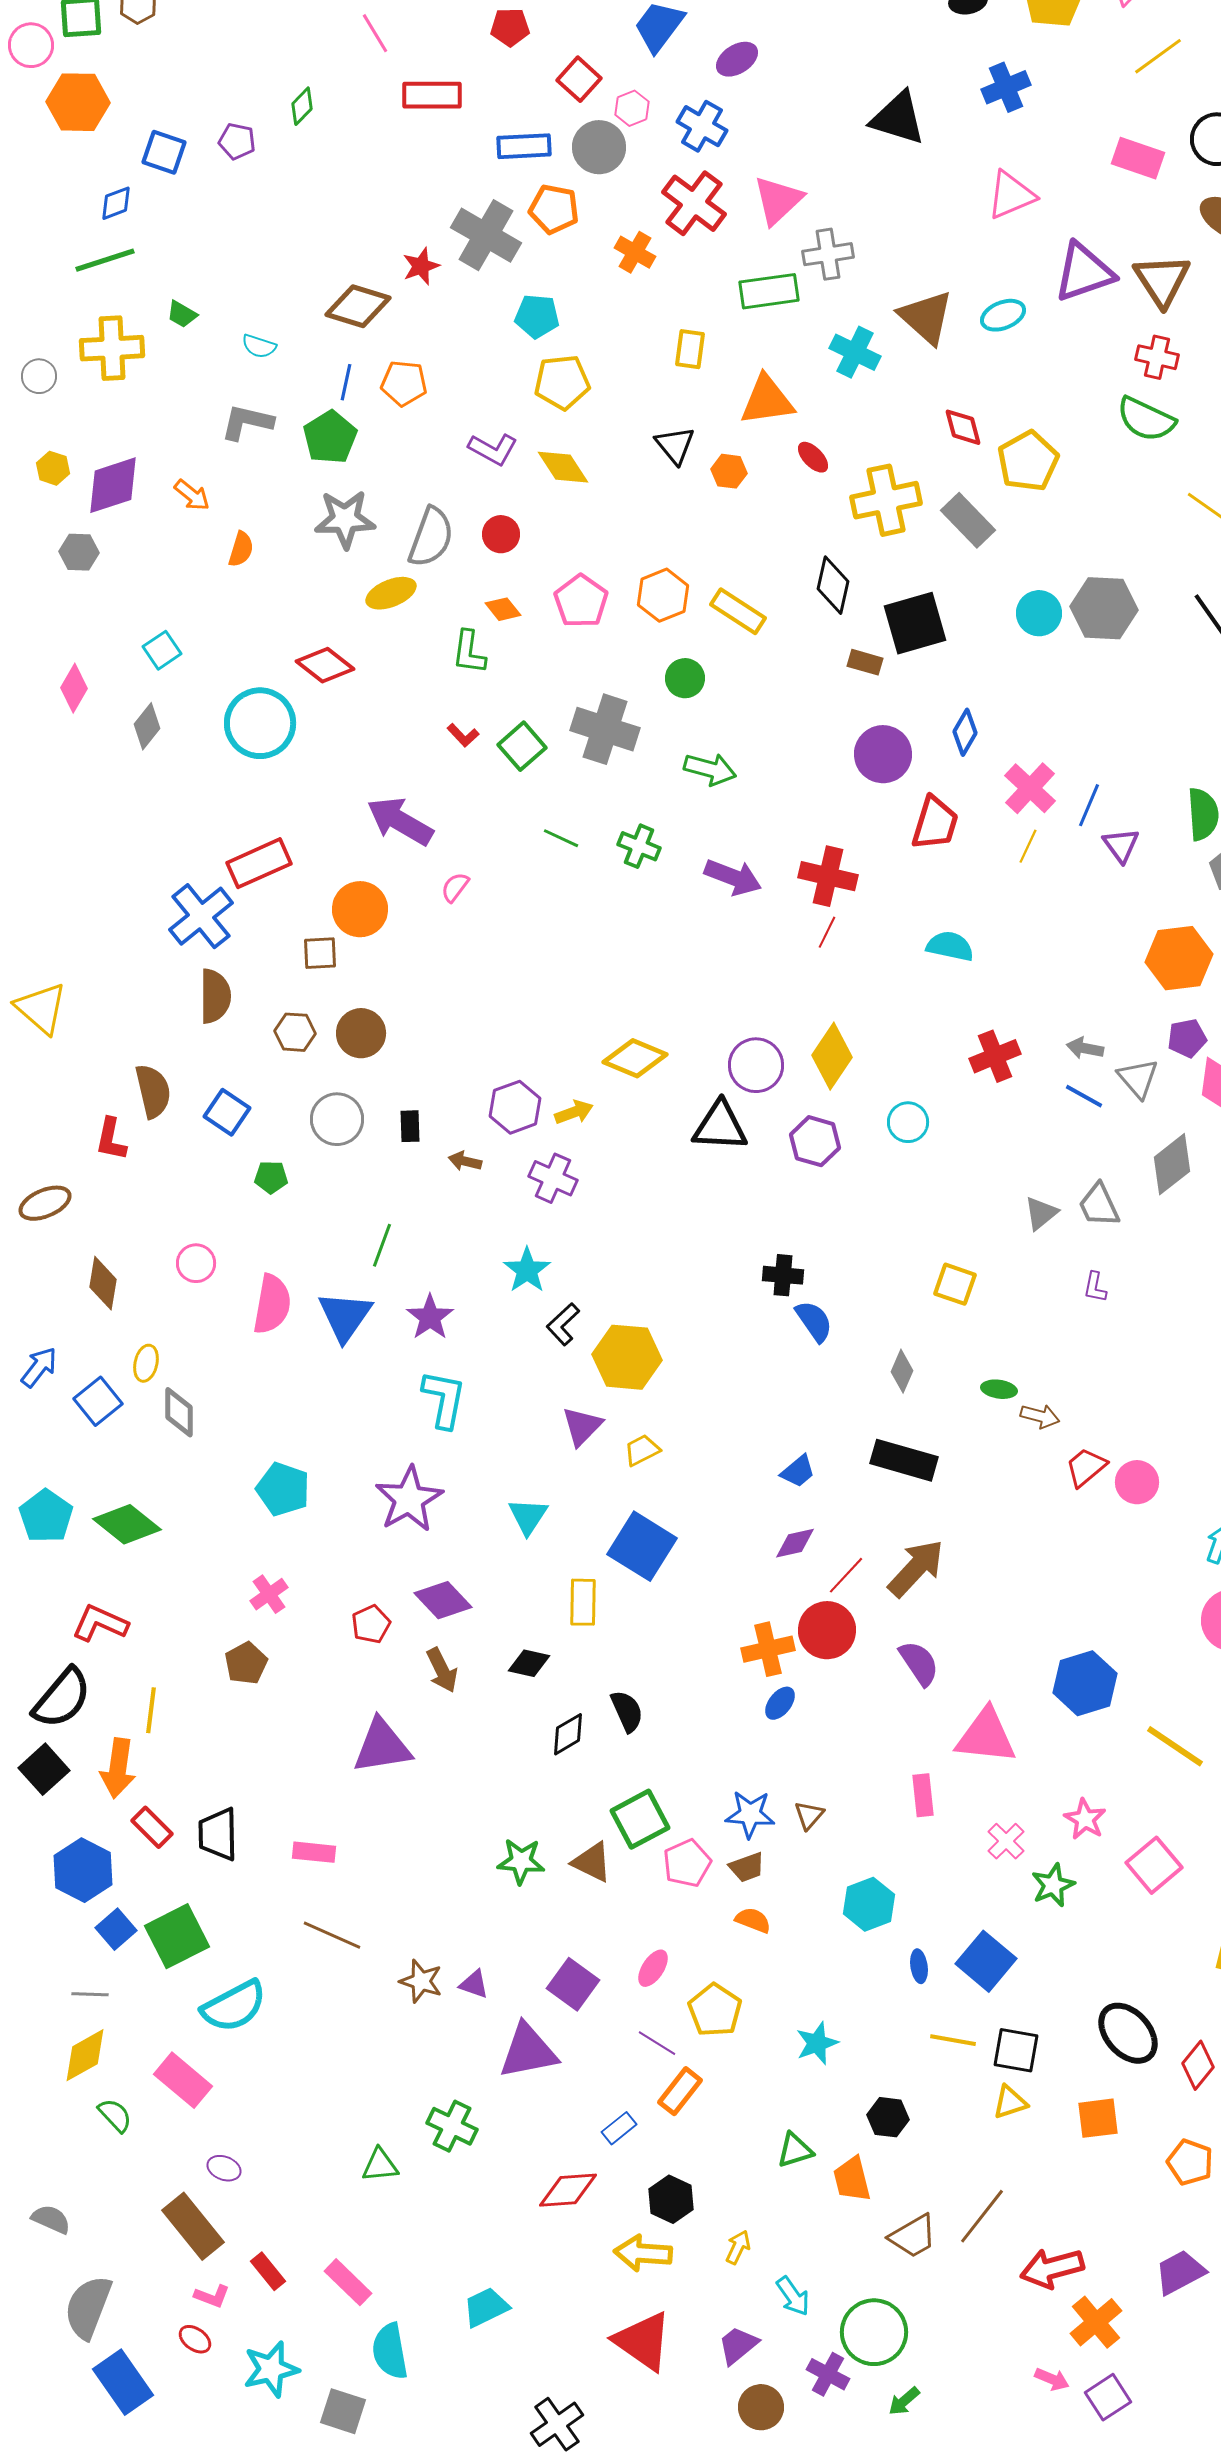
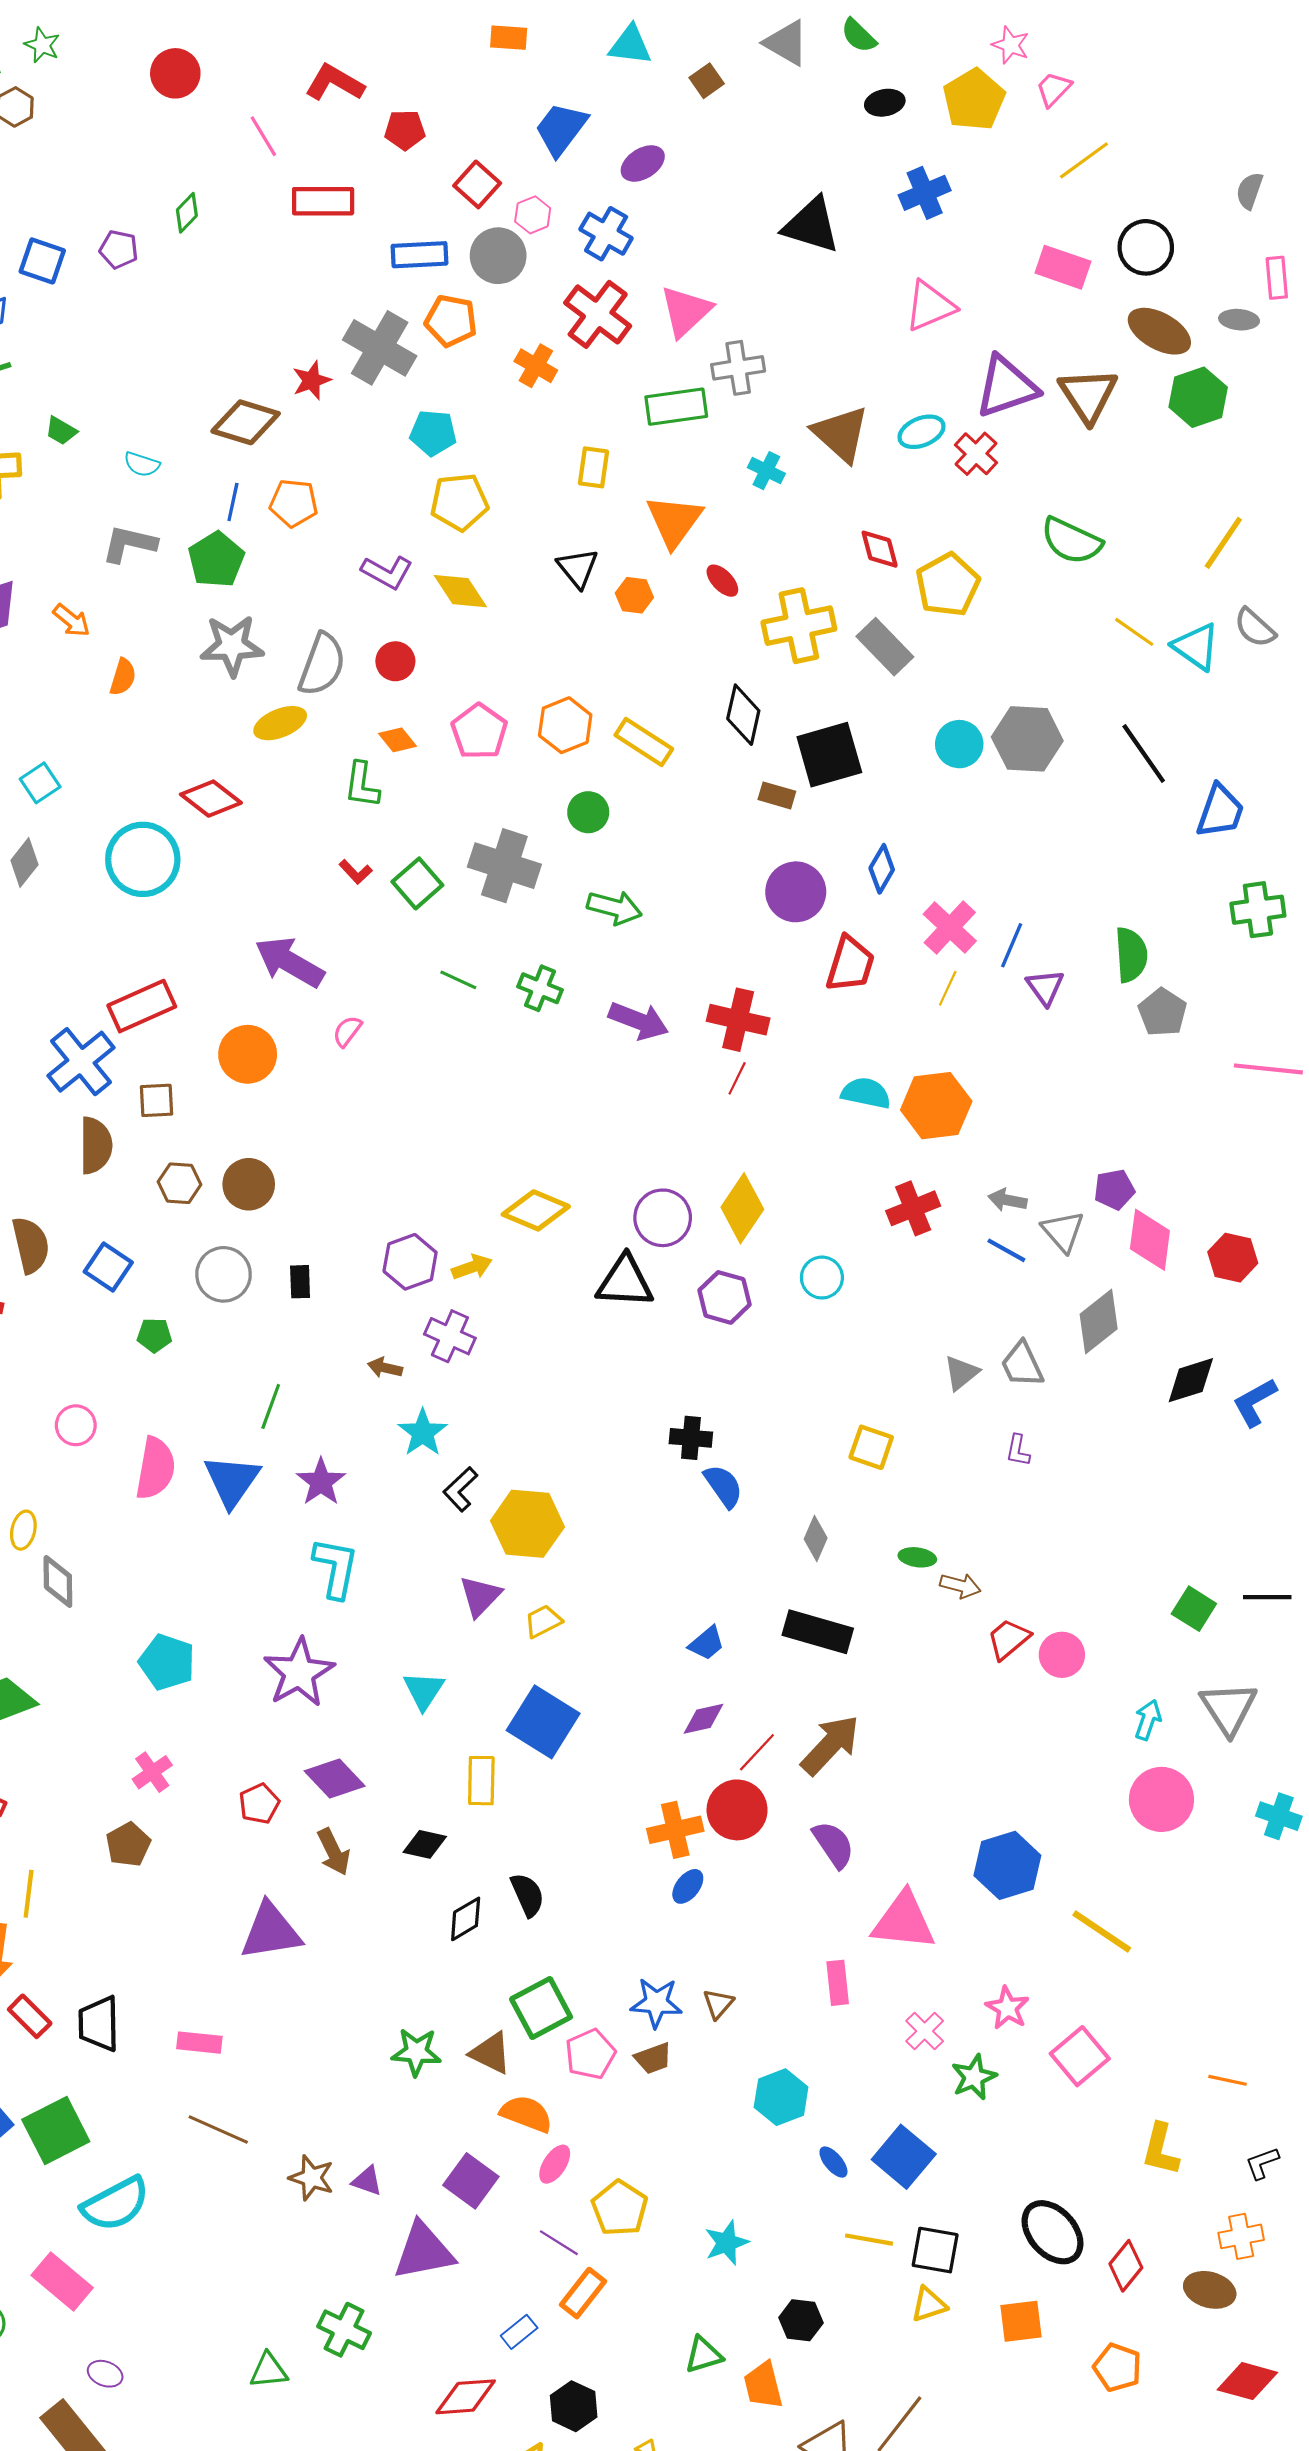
cyan cross: (855, 352) -> (766, 471), size x0.7
red cross: (1157, 357) -> (976, 454), moved, turned 30
orange triangle: (767, 400) -> (674, 521), turned -46
brown square: (320, 953) -> (156, 1100), moved
orange hexagon: (1179, 958) -> (936, 1106), moved
brown arrow: (465, 1161) -> (385, 1368), moved
orange semicircle: (753, 1920) -> (526, 2114), moved, size x1.4
blue ellipse: (919, 1966) -> (833, 2162), turned -32

